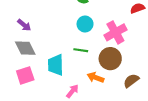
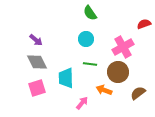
cyan circle: (85, 24) -> (86, 39), moved

